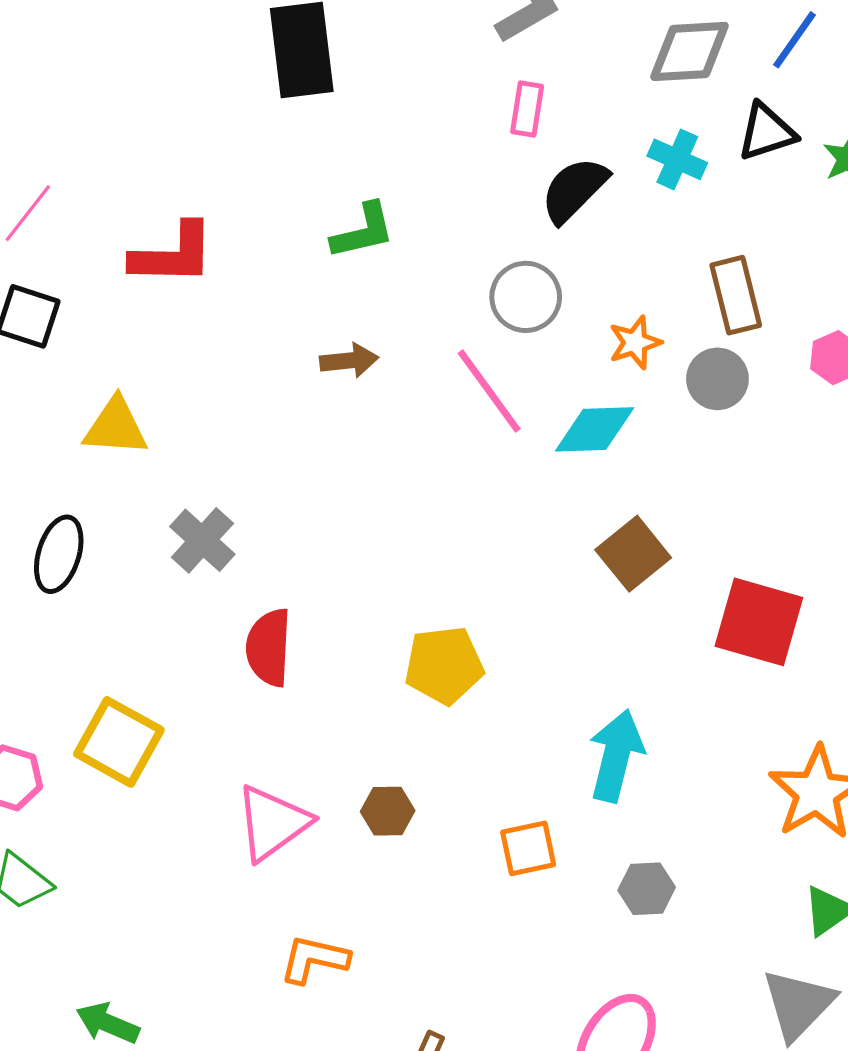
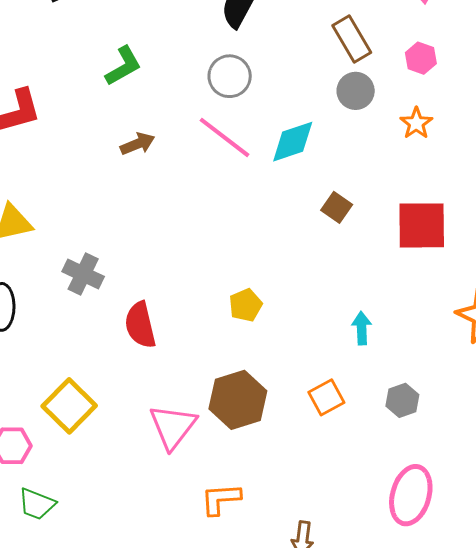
orange star: (635, 343) -> (416, 123), moved
brown square: (633, 554) -> (337, 207), size x0.7
yellow pentagon: (444, 665) -> (246, 305), size x0.7
yellow square: (119, 742) -> (69, 406), turned 32
cyan arrow: (616, 756) -> (362, 328), size x0.6
brown hexagon: (388, 811) -> (238, 400), size x1.8

